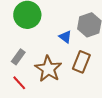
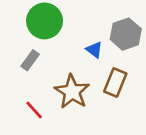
gray rectangle: (18, 57) -> (30, 60), moved

